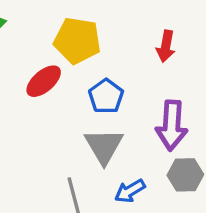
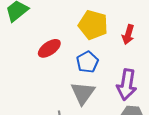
yellow pentagon: (77, 41) -> (93, 25), moved

